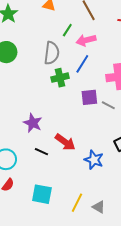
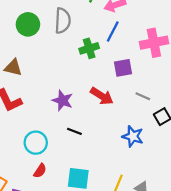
gray semicircle: (52, 53) -> (63, 21), moved
gray line: (108, 105) -> (143, 96), moved
red arrow: (65, 142) -> (102, 96), moved

